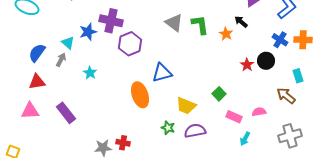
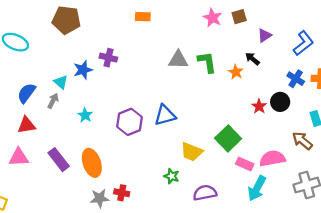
purple cross: (111, 21) -> (108, 58), size x0.7
gray triangle: (174, 23) -> (178, 60), turned -36
purple hexagon: (130, 44) -> (129, 122), moved
green square: (219, 94) -> (228, 138), size x1.6
orange ellipse: (140, 95) -> (92, 163), moved
pink semicircle: (259, 112) -> (272, 158), size x1.6
purple semicircle: (195, 131) -> (205, 193), moved
cyan arrow: (245, 139) -> (257, 188), size x1.6

